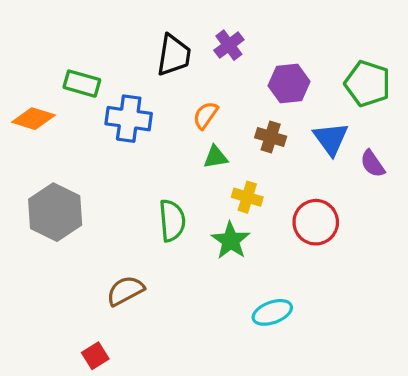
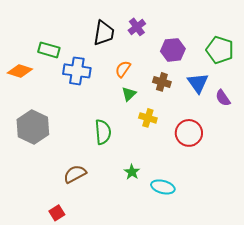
green triangle: (216, 157) -> (129, 94), turned -35
green star: (231, 241) -> (132, 172), moved, size x0.7
cyan ellipse: (272, 312) -> (163, 187), turned 35

